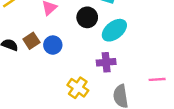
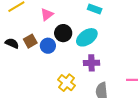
black circle: (87, 17) -> (63, 33), moved
cyan ellipse: (114, 30) -> (87, 37), moved

